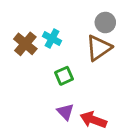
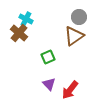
cyan cross: (52, 39) -> (26, 19), moved
red arrow: (93, 120) -> (70, 90), turned -72

